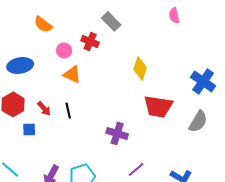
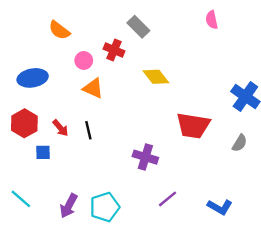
yellow diamond: (140, 68) -> (156, 77), moved, turned -55
gray semicircle: (198, 121) -> (240, 143), size x0.7

